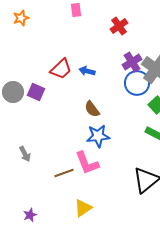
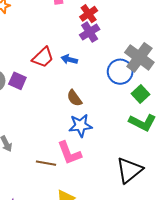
red cross: (119, 26) -> (89, 14), moved
purple cross: (132, 62) -> (90, 32), moved
brown line: (64, 173) -> (46, 163), turned 30

